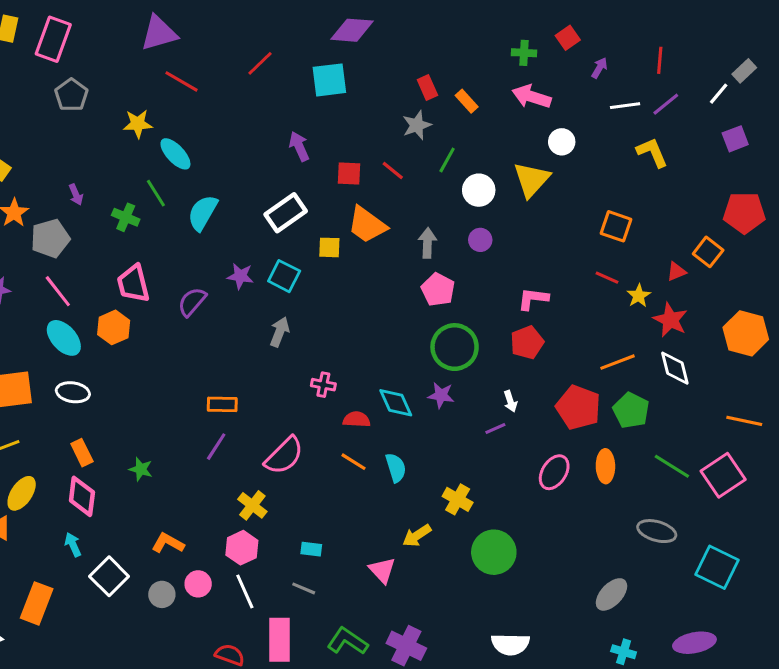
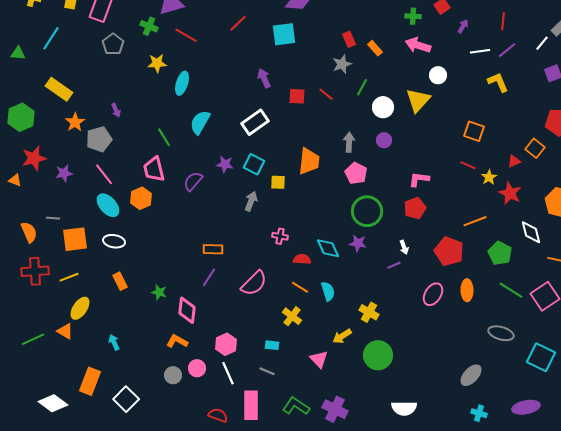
cyan ellipse: (175, 154) -> (182, 83), turned 60
green line: (156, 193) -> (164, 137), moved
green cross: (126, 217) -> (149, 26), moved
orange trapezoid: (367, 225) -> (309, 161), moved, turned -120
yellow square: (329, 247) -> (278, 182), moved
white diamond: (675, 368) -> (531, 232), moved
green pentagon: (631, 410) -> (500, 253), moved
pink diamond: (82, 496) -> (187, 310), moved
yellow cross: (252, 505) -> (292, 316), moved
green circle: (494, 552) -> (378, 355), moved
white square: (109, 576) -> (126, 399), moved

